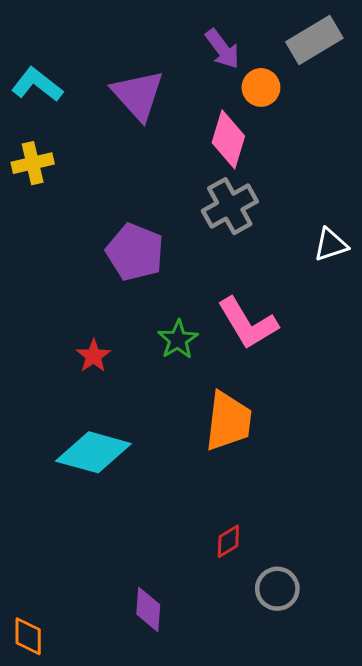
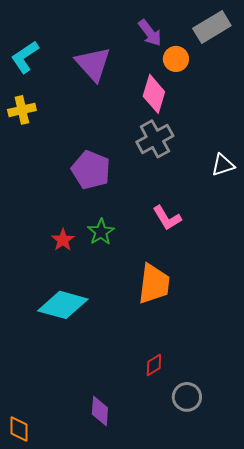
cyan L-shape: (37, 85) -> (25, 57), turned -72
pink L-shape: (248, 323) -> (167, 218), size x0.7
green star: (178, 340) -> (101, 232), moved

